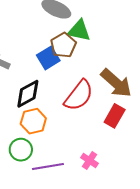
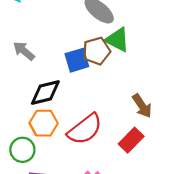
brown arrow: (116, 83) -> (142, 106), size x0.7
red semicircle: (79, 95) -> (85, 129), moved

